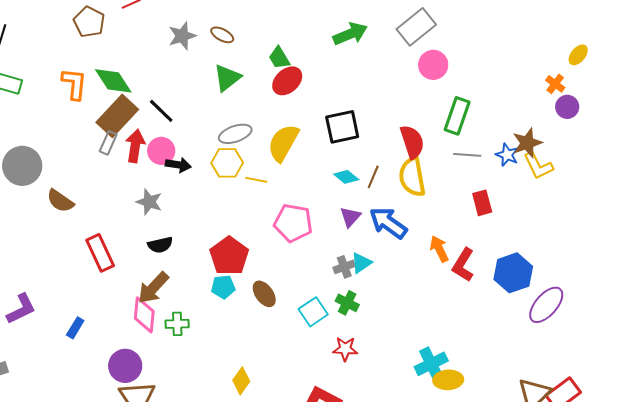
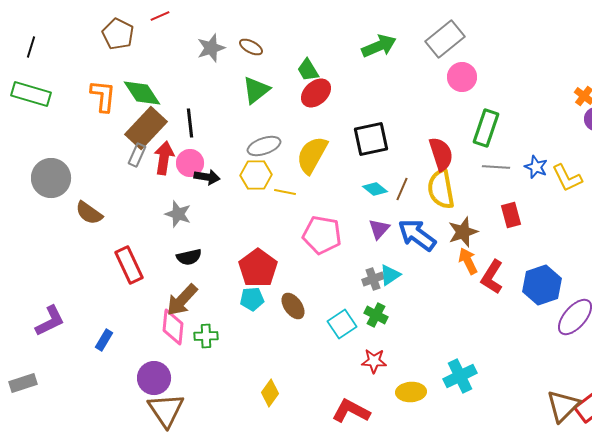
black line: (161, 111) -> (190, 123), turned 40
brown star: (527, 143) -> (463, 232), moved
yellow ellipse: (448, 380) -> (411, 392), moved

